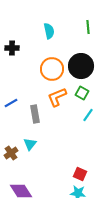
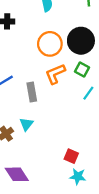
red square: (80, 174) -> (71, 156), moved

